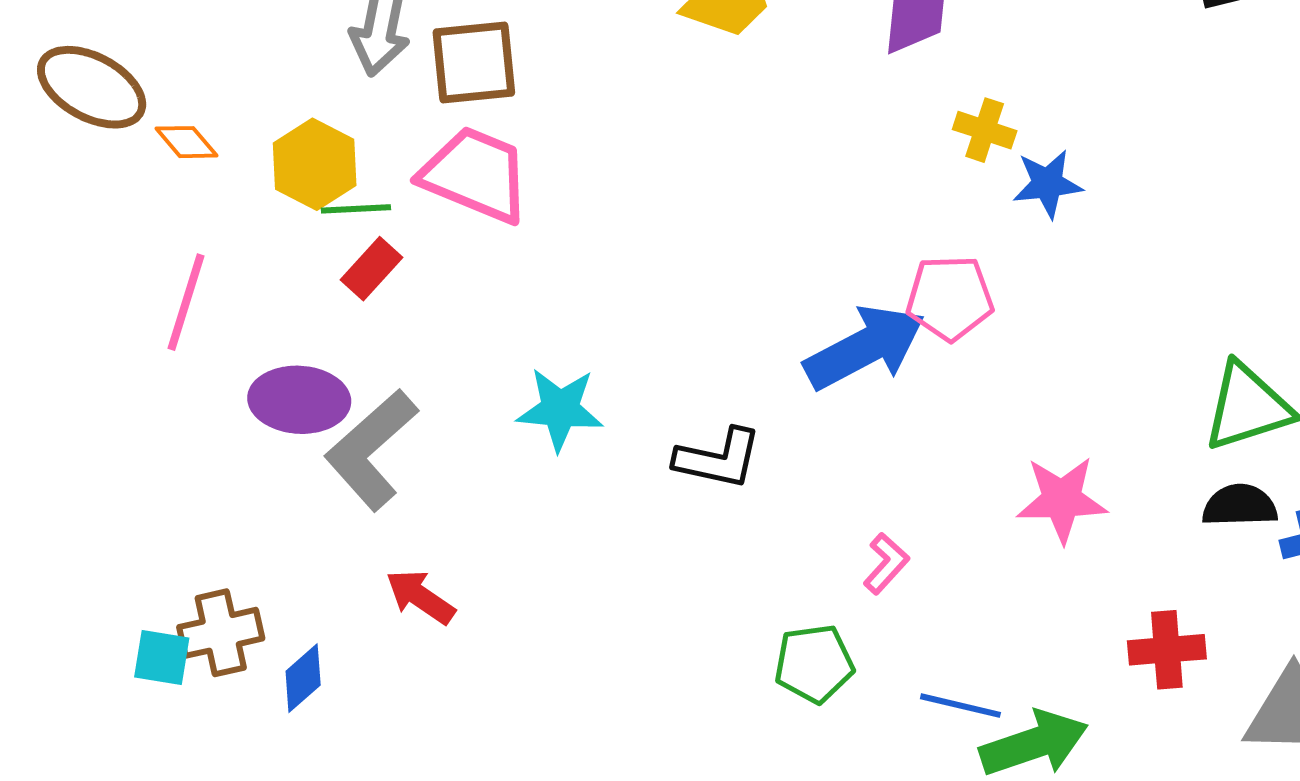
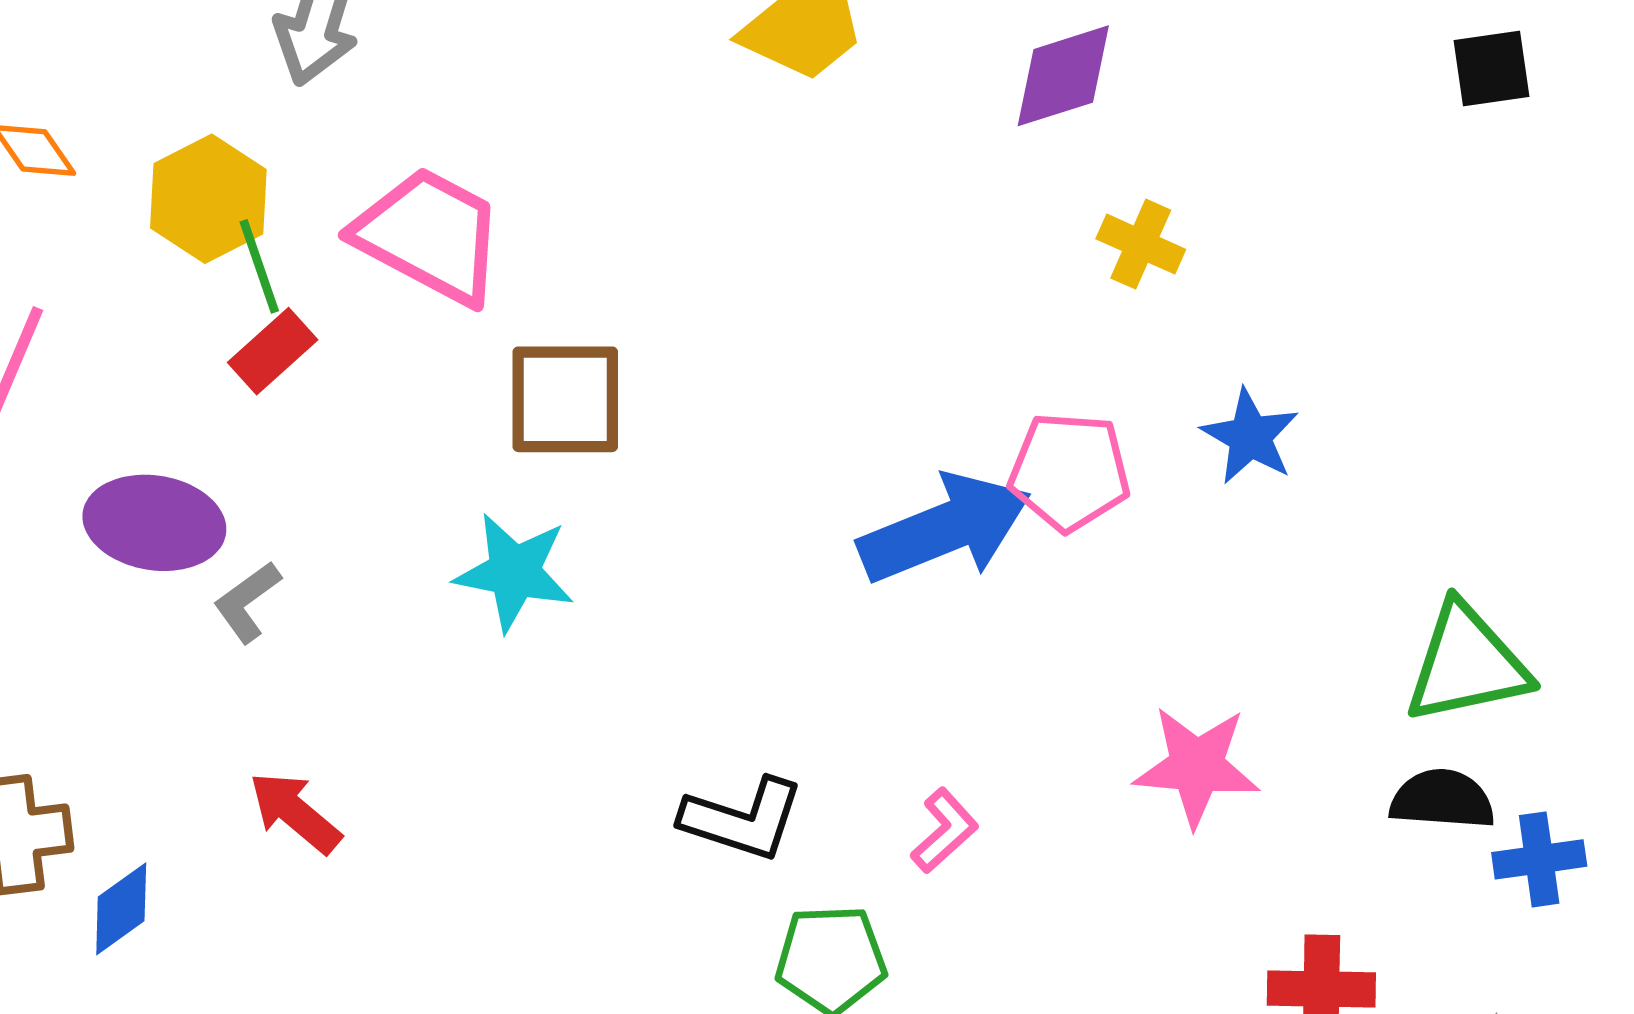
brown square: (474, 63) -> (565, 399), moved
blue star: (1047, 184) -> (1250, 437), moved, turned 30
green line: (356, 209) -> (259, 266), turned 68
gray L-shape: (371, 450) -> (247, 602), size x0.5
black L-shape: (718, 459) -> (742, 819), moved

